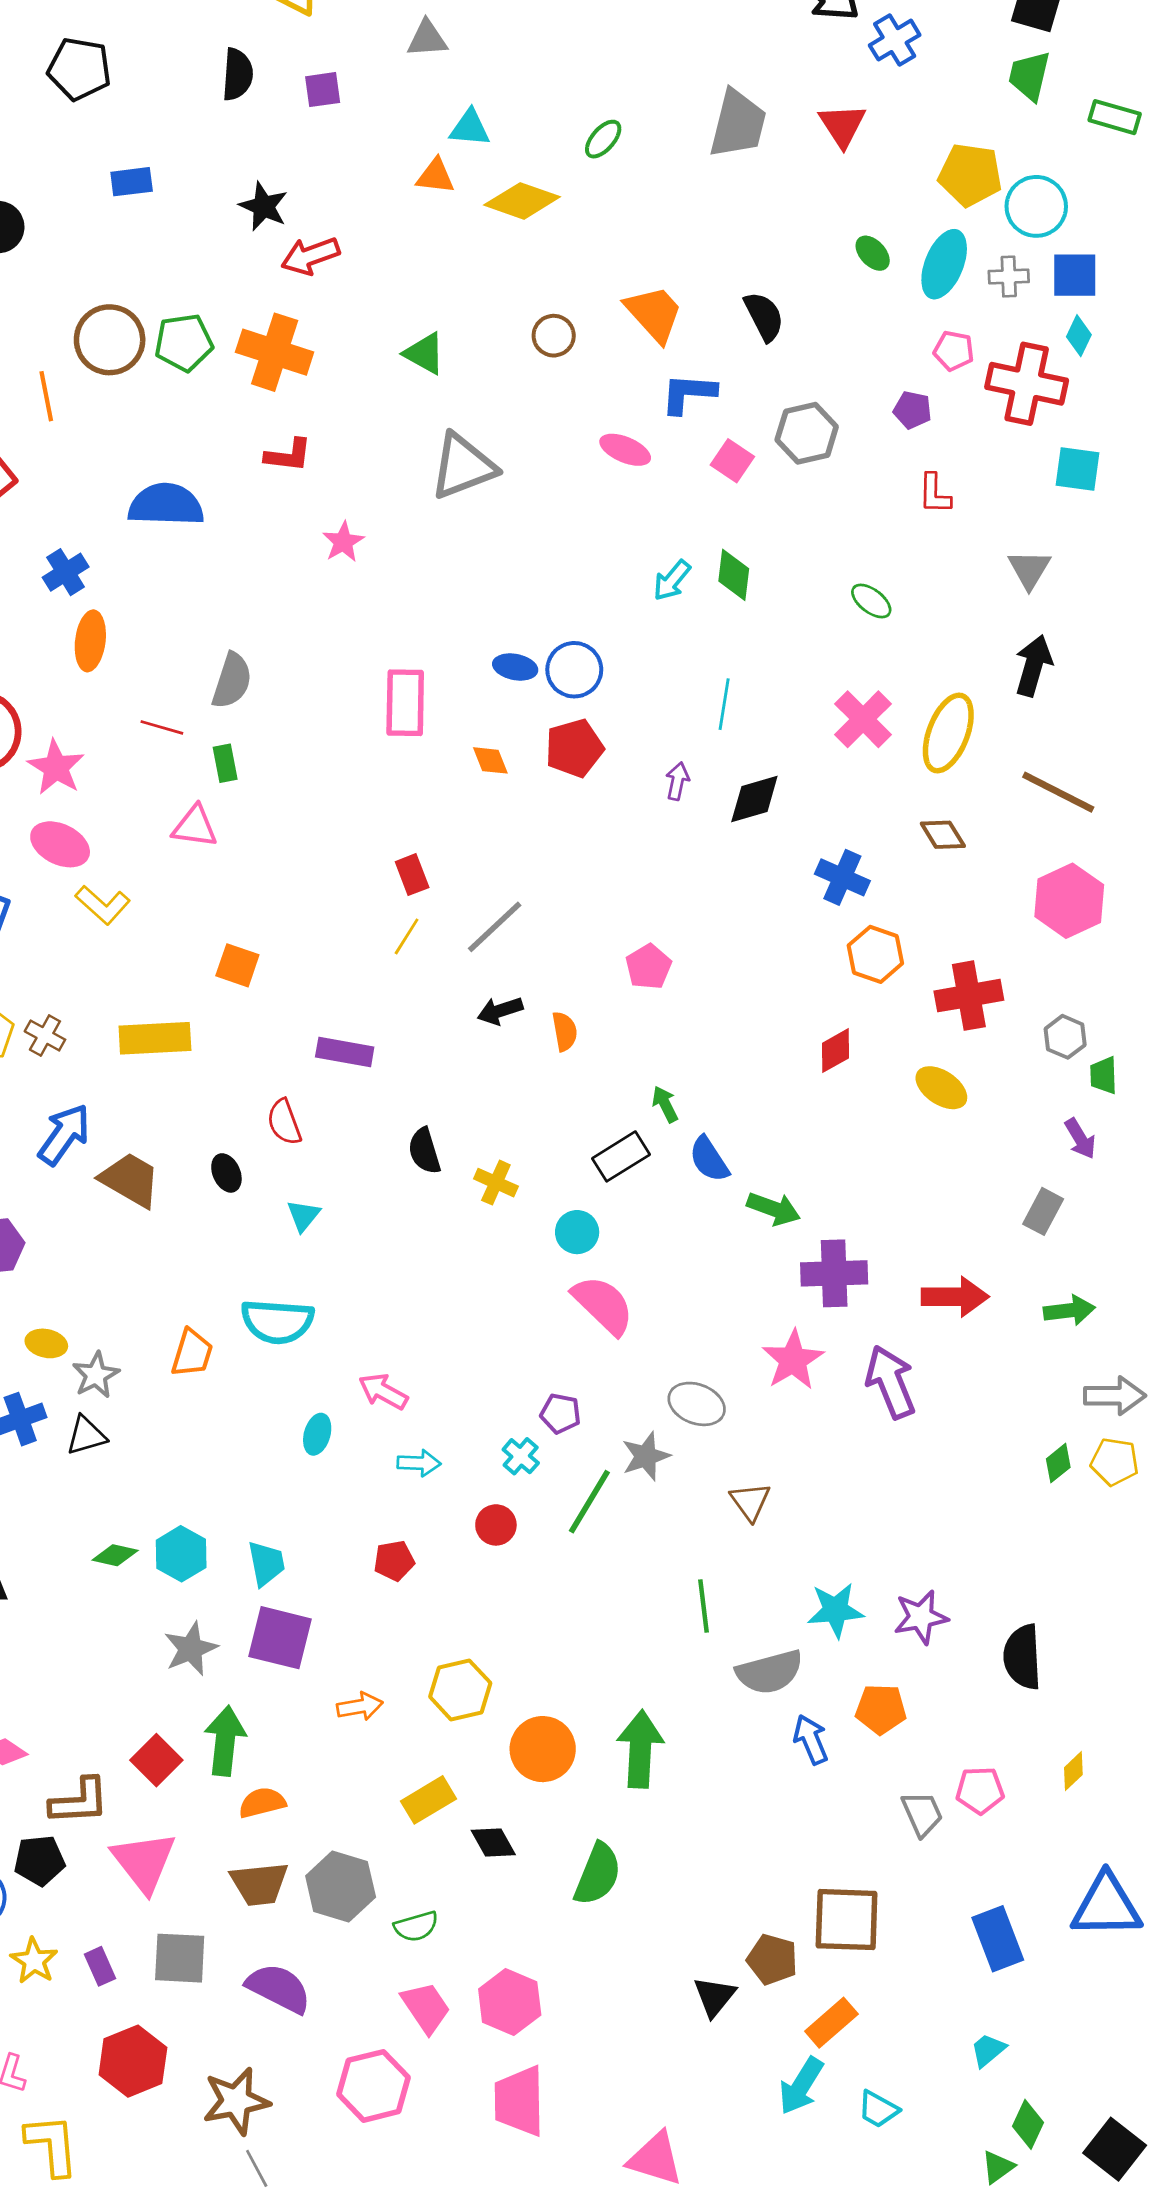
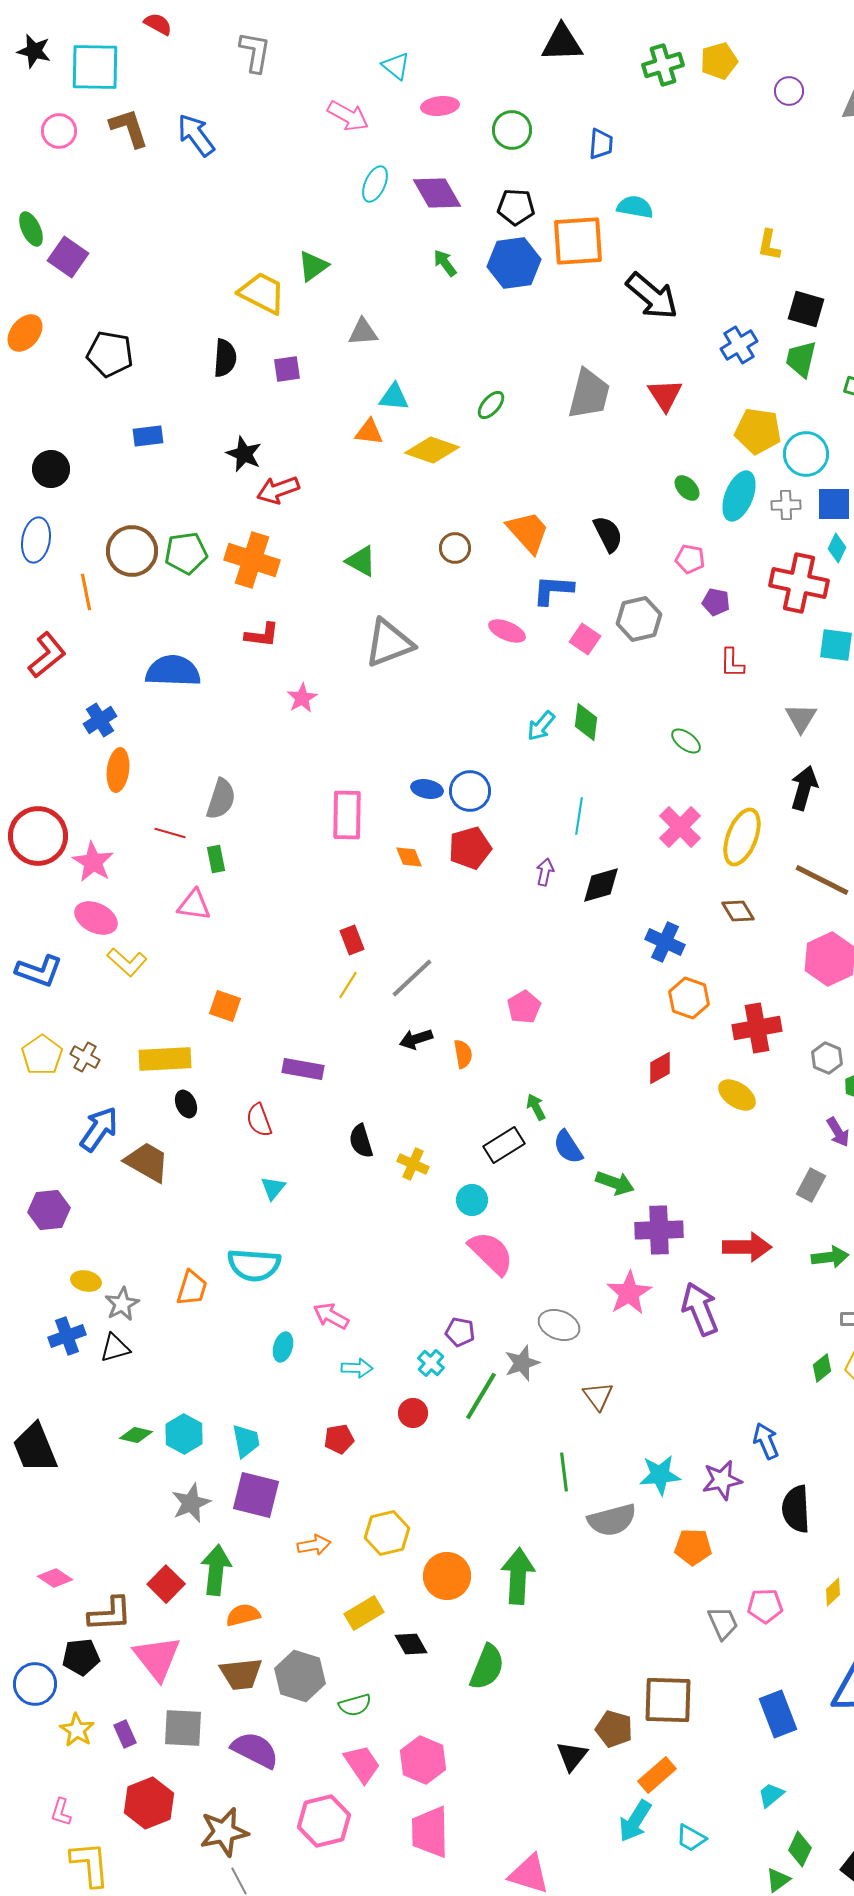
blue cross: (895, 40) -> (739, 345), moved
pink pentagon: (954, 351) -> (690, 559), moved
black ellipse: (226, 1173) -> (186, 1104), moved
blue arrow: (811, 1739) -> (766, 1441), moved

